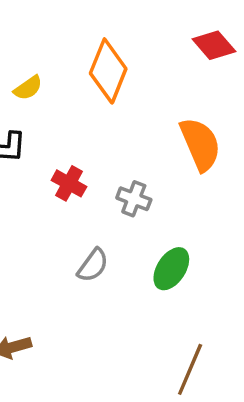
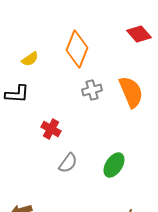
red cross: (69, 183) -> (51, 129), moved
gray cross: (134, 199) -> (92, 90), moved, turned -36

